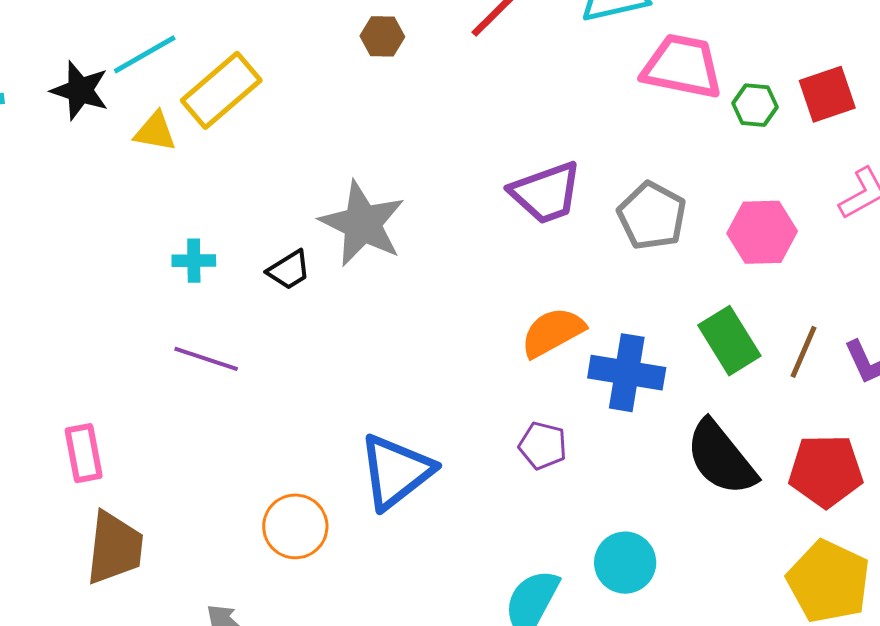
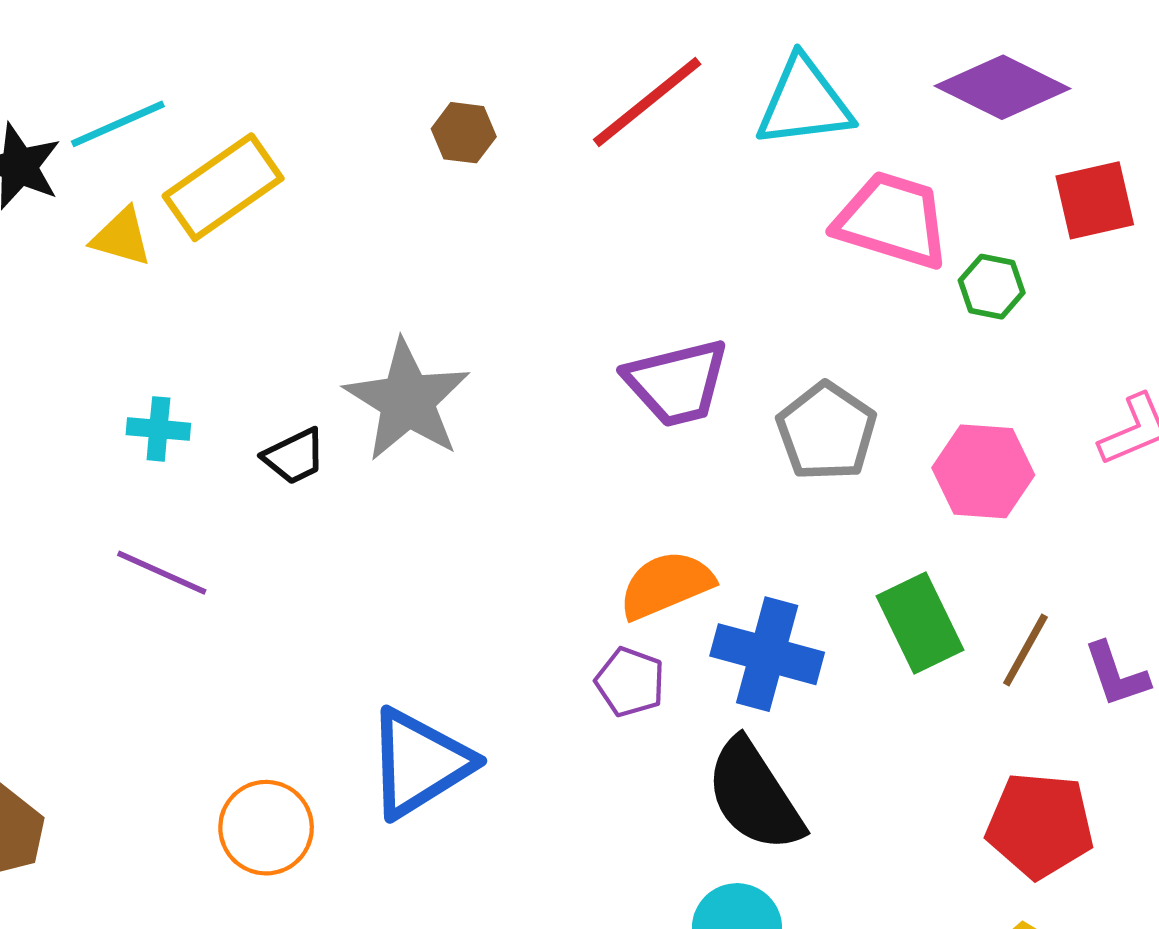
red square: (827, 94) -> (1095, 200), moved
purple pentagon: (543, 446) -> (630, 682), moved
black semicircle: (721, 458) -> (754, 795), moved

